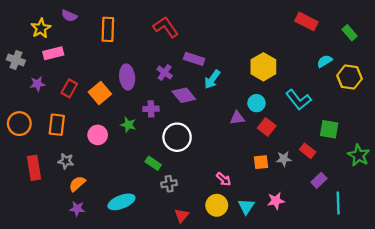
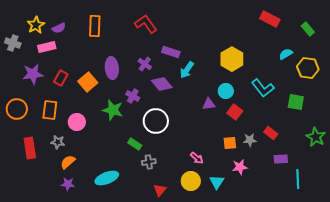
purple semicircle: (69, 16) -> (59, 28), moved, turned -48
gray cross: (16, 60) -> (13, 43), moved
purple star: (37, 84) -> (33, 74), size x1.5
purple cross: (151, 109) -> (133, 96), turned 32
green star: (128, 125) -> (113, 110), size x1.5
green square: (329, 129) -> (296, 102), moved
pink circle: (98, 135) -> (77, 122), moved
purple rectangle: (319, 180) -> (281, 159), turned 40
pink star: (276, 201) -> (240, 167), moved

